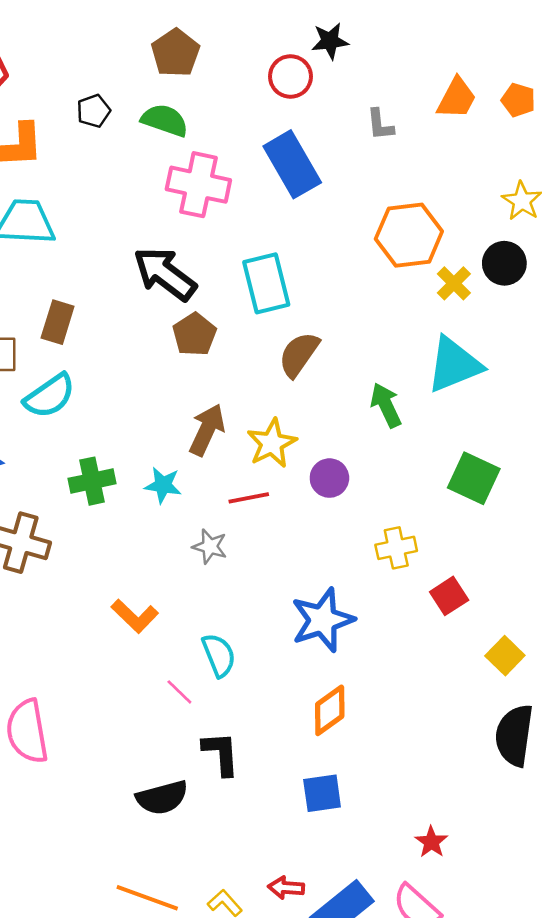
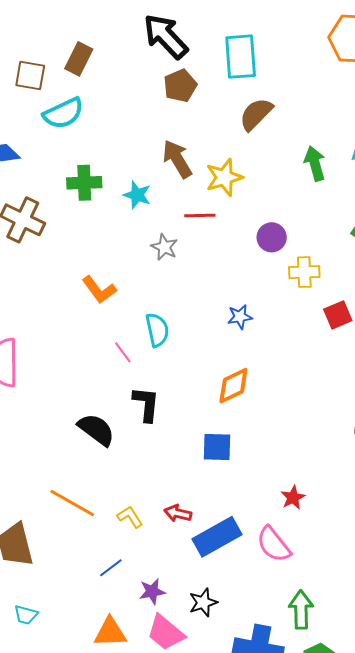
brown arrow: (207, 430) -> (177, 159), turned -66
purple circle: (329, 478) -> (272, 237), moved
blue star: (323, 620) -> (240, 317), size x0.5
black semicircle: (162, 798) -> (96, 430), turned -138

